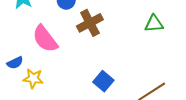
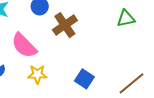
yellow star: (33, 79) -> (37, 74), moved

